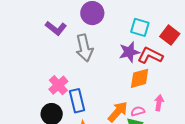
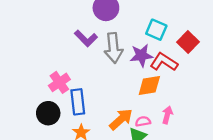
purple L-shape: (56, 28) -> (86, 38), moved
gray arrow: (84, 48) -> (113, 48), moved

